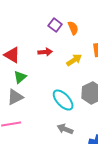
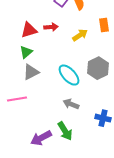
red triangle: (12, 55) -> (29, 30), moved, turned -48
gray triangle: (15, 97) -> (31, 72), moved

